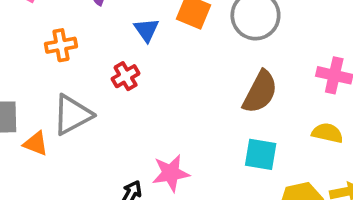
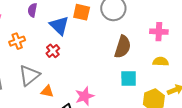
blue triangle: (147, 30) -> (59, 26), size x1.5
orange triangle: (36, 144) -> (47, 91), moved

